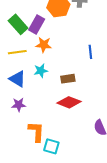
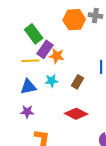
purple rectangle: (37, 24) -> (45, 49), moved
blue triangle: (17, 79) -> (28, 87), turned -48
brown rectangle: (68, 79) -> (78, 82), moved, turned -56

